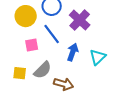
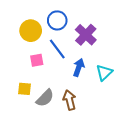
gray semicircle: (43, 70) -> (45, 98), moved
brown arrow: (64, 84) -> (69, 100), turned -120

